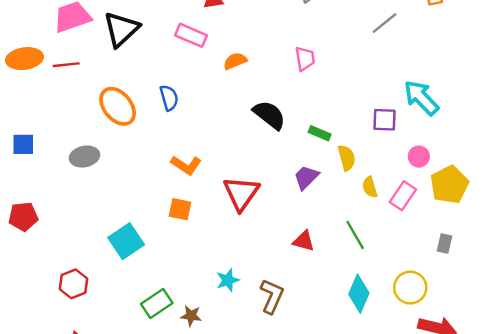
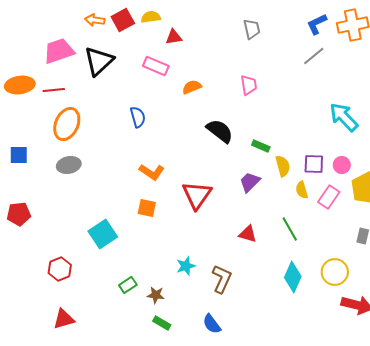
orange ellipse: (118, 106) -> (67, 124), moved, turned 64
purple square: (385, 120) -> (314, 164), moved
green rectangle: (157, 303) -> (128, 285), size x0.7

